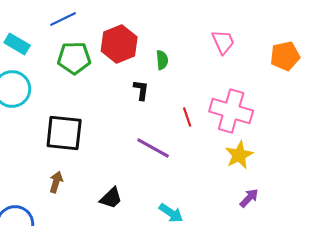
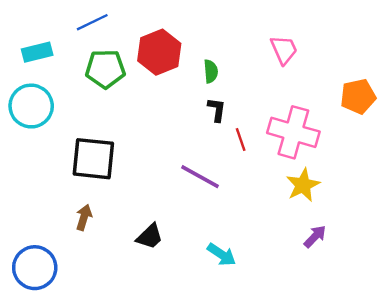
cyan rectangle: (17, 44) -> (37, 52), turned -45
orange pentagon: (285, 56) -> (358, 96), moved
black L-shape: (141, 90) -> (217, 110), moved

